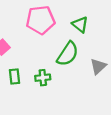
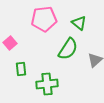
green cross: (43, 78) -> (47, 84), moved, size x1.5

